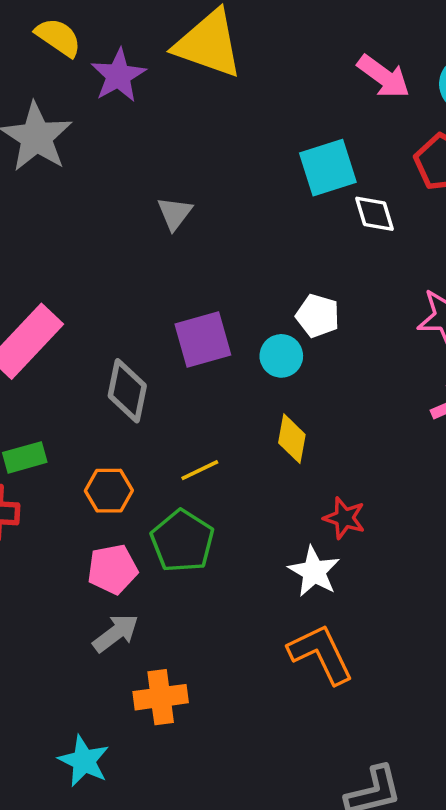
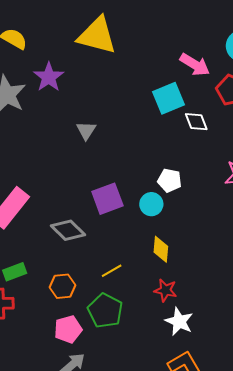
purple star: (118, 76) -> (49, 77), moved
pink arrow: (384, 77) -> (195, 65), moved
gray diamond: (127, 391) -> (68, 230), turned -52
red star: (344, 518) -> (165, 290), moved

